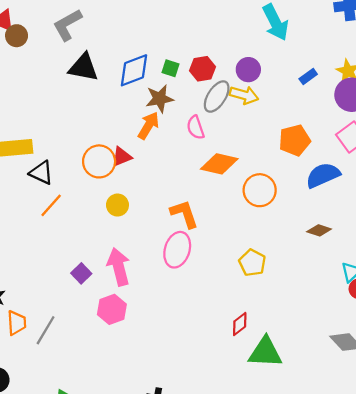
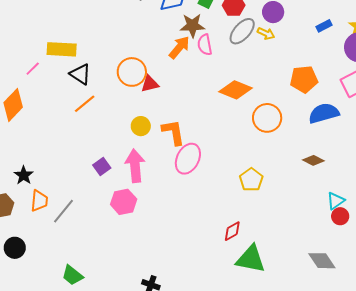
yellow arrow: (244, 95) -> (266, 33), size x0.7
pink semicircle: (196, 127) -> (205, 45), moved
red triangle: (122, 157) -> (150, 84), moved
yellow circle: (117, 205) -> (141, 126), moved
orange L-shape: (184, 214) -> (173, 132), moved

